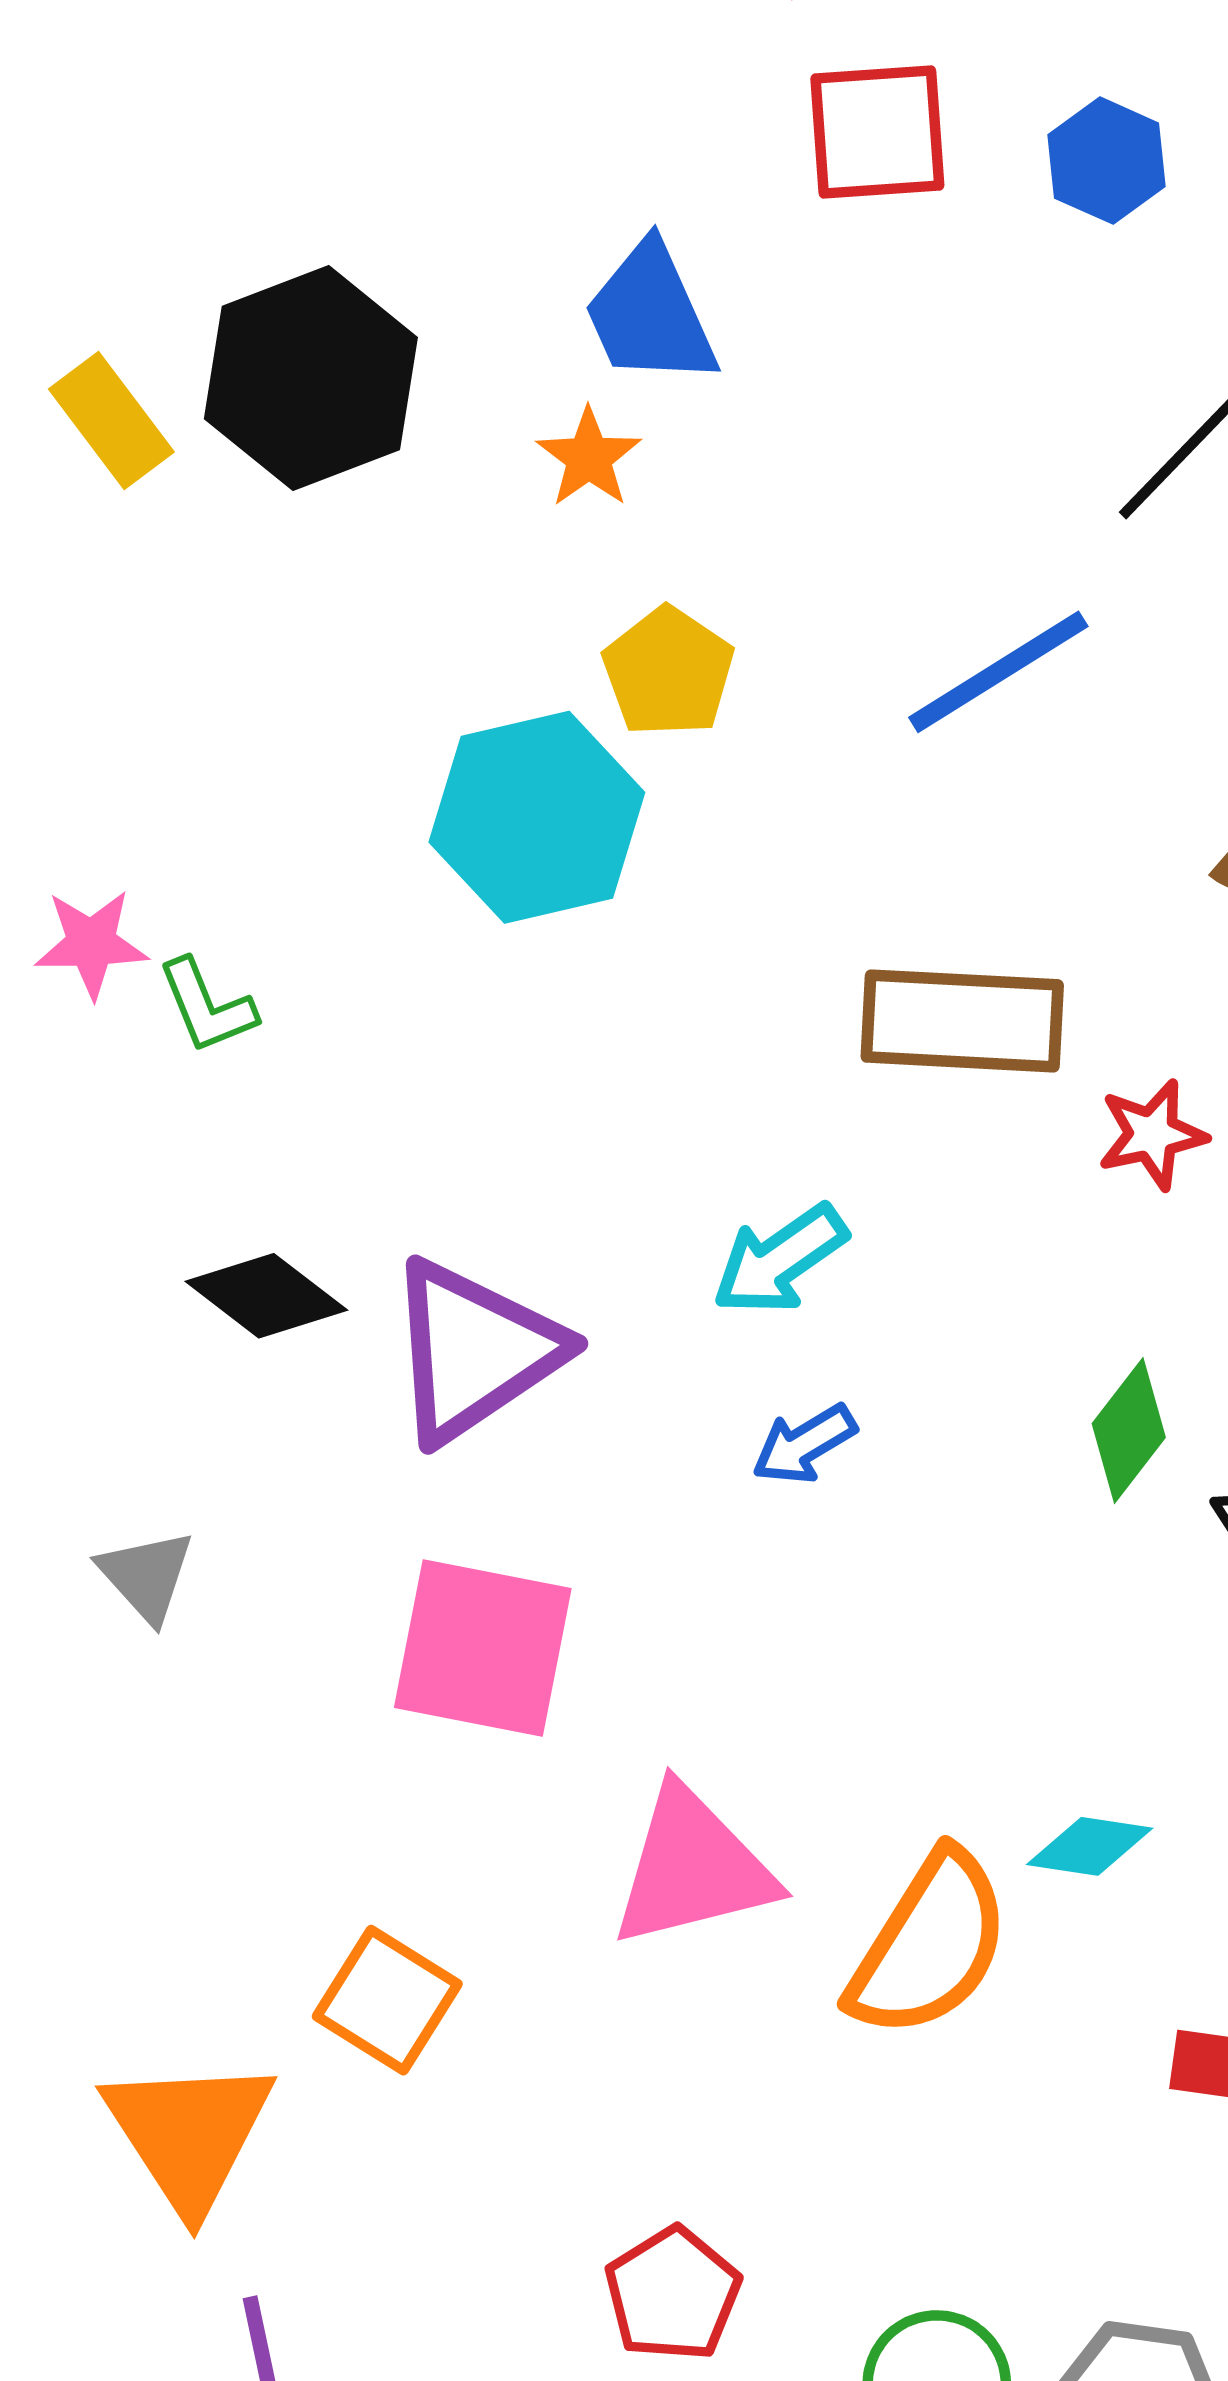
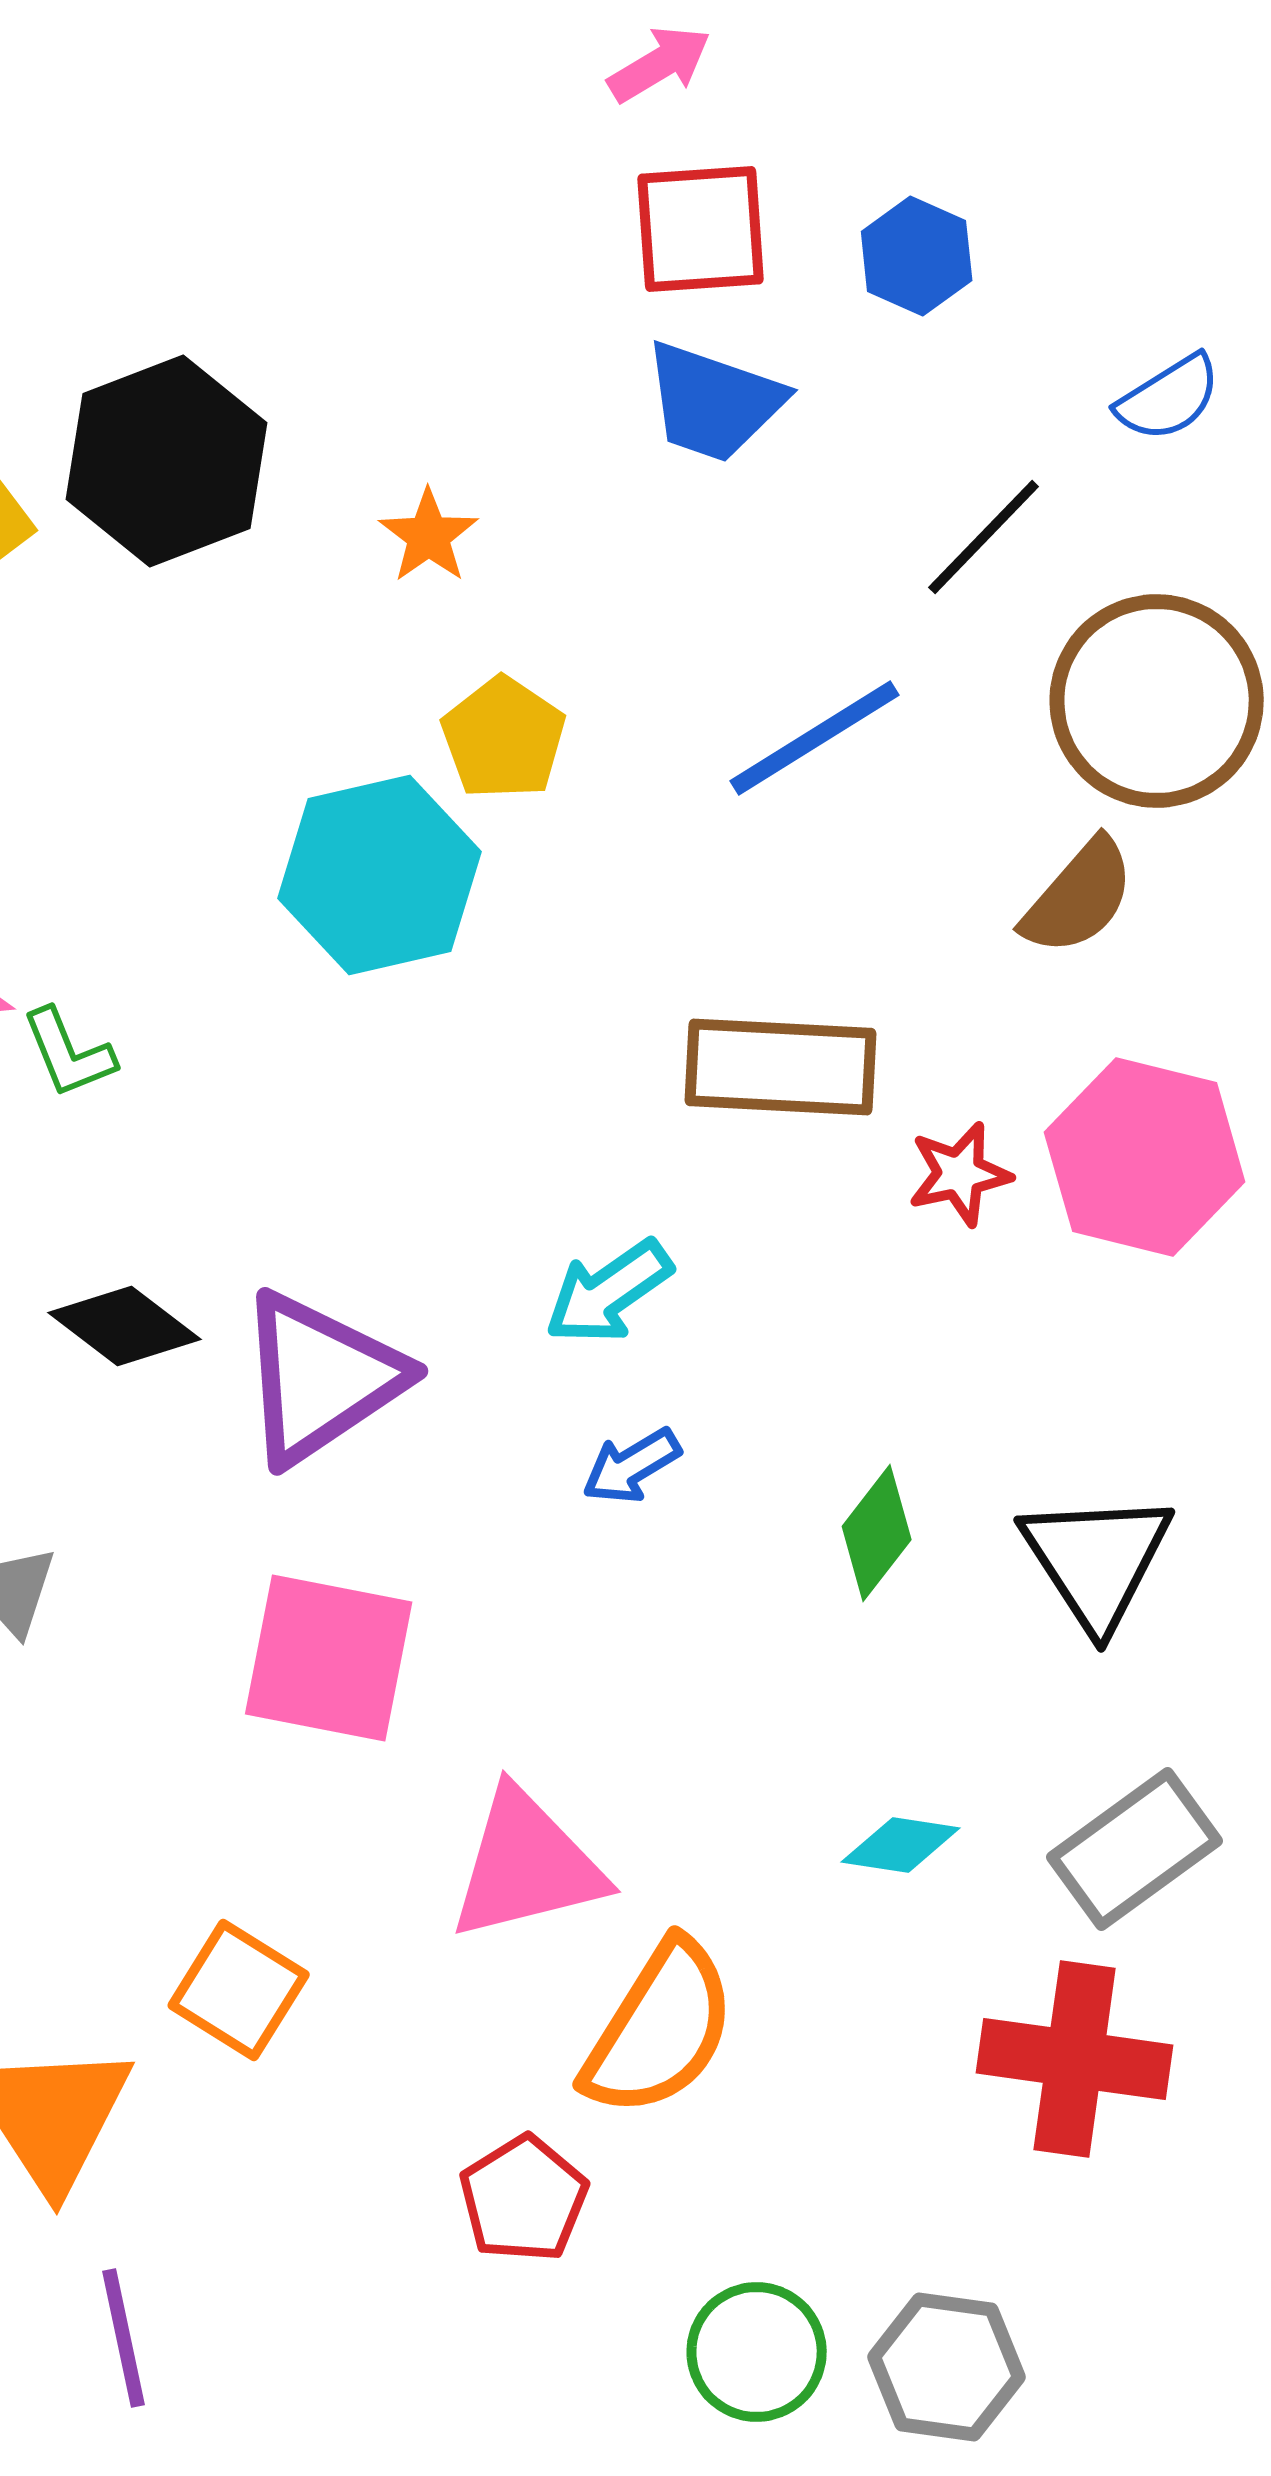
blue trapezoid: (650, 314) -> (714, 402), moved, turned -47
green diamond: (1129, 1430) -> (877, 1533), moved
orange semicircle: (929, 1945) -> (660, 2029), moved
red pentagon: (673, 2294) -> (524, 2199), moved

